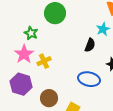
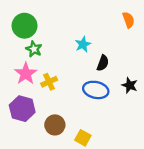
green circle: (55, 13) -> (25, 26), moved
cyan star: (103, 29) -> (83, 44), moved
blue ellipse: (89, 79) -> (96, 90), moved

